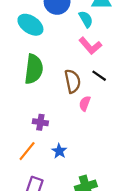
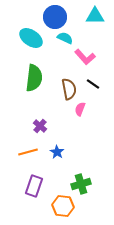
cyan semicircle: (86, 19) -> (65, 38), moved, turned -35
purple cross: (40, 122) -> (40, 126), turned 32
orange line: (27, 151) -> (28, 152), turned 36

